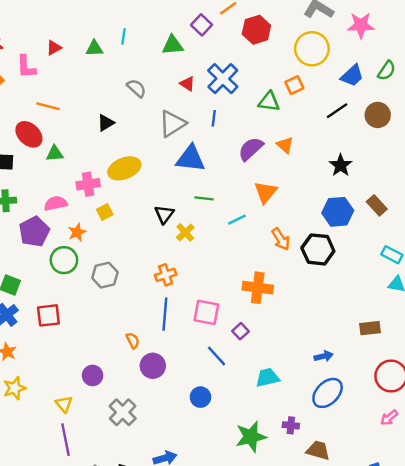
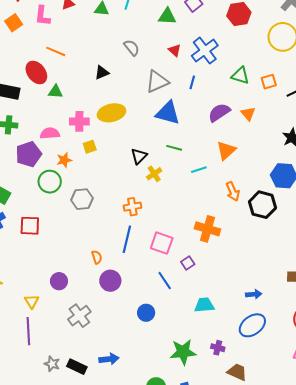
orange square: (294, 85) -> (269, 82), moved

